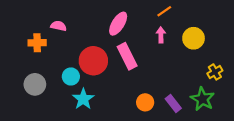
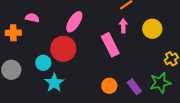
pink ellipse: (118, 24) -> (74, 22), moved
pink rectangle: (127, 56) -> (110, 45), moved
green star: (202, 99) -> (160, 83), turned 30

